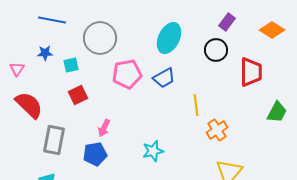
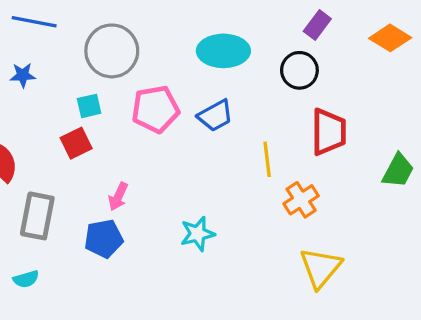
cyan ellipse: (169, 38) -> (223, 51), turned 64
cyan square: (71, 65) -> (89, 106), moved
red trapezoid: (251, 72) -> (329, 132), moved

